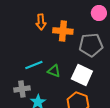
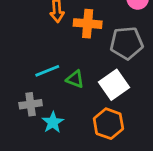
white square: (82, 75) -> (114, 85), turned 30

